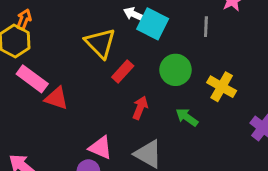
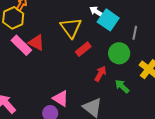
gray line: (206, 27) -> (135, 33), moved
red triangle: (57, 98) -> (36, 43), moved
red arrow: (140, 108) -> (100, 74), moved

